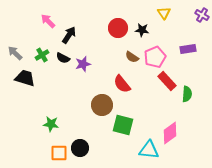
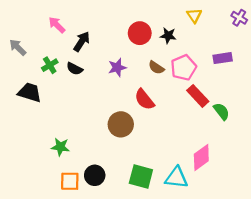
gray arrow: (15, 53) -> (18, 47), moved
purple star: (83, 64) -> (117, 68), moved
green semicircle: (187, 94) -> (221, 111), turned -42
green square: (123, 125) -> (141, 176), moved

